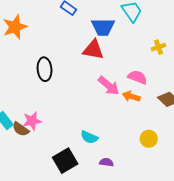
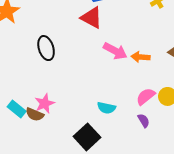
red triangle: (93, 50) -> (92, 18), turned 30
pink semicircle: (137, 77) -> (146, 96), moved, turned -48
purple semicircle: (106, 162) -> (144, 121), moved, turned 64

